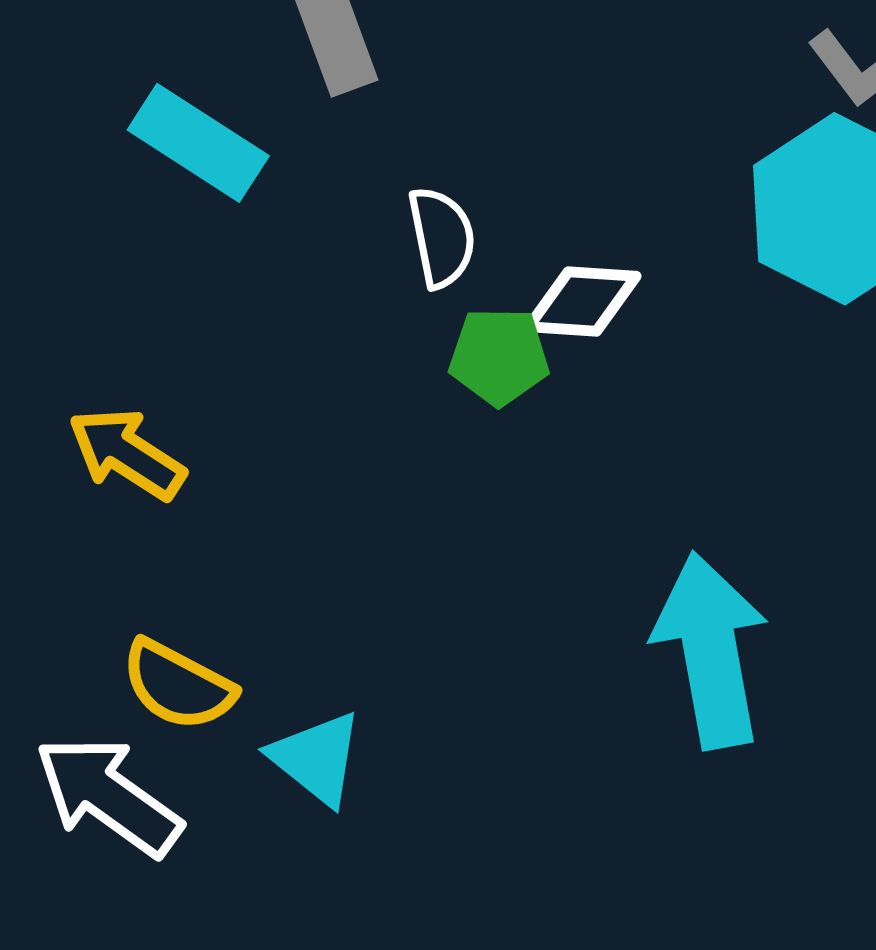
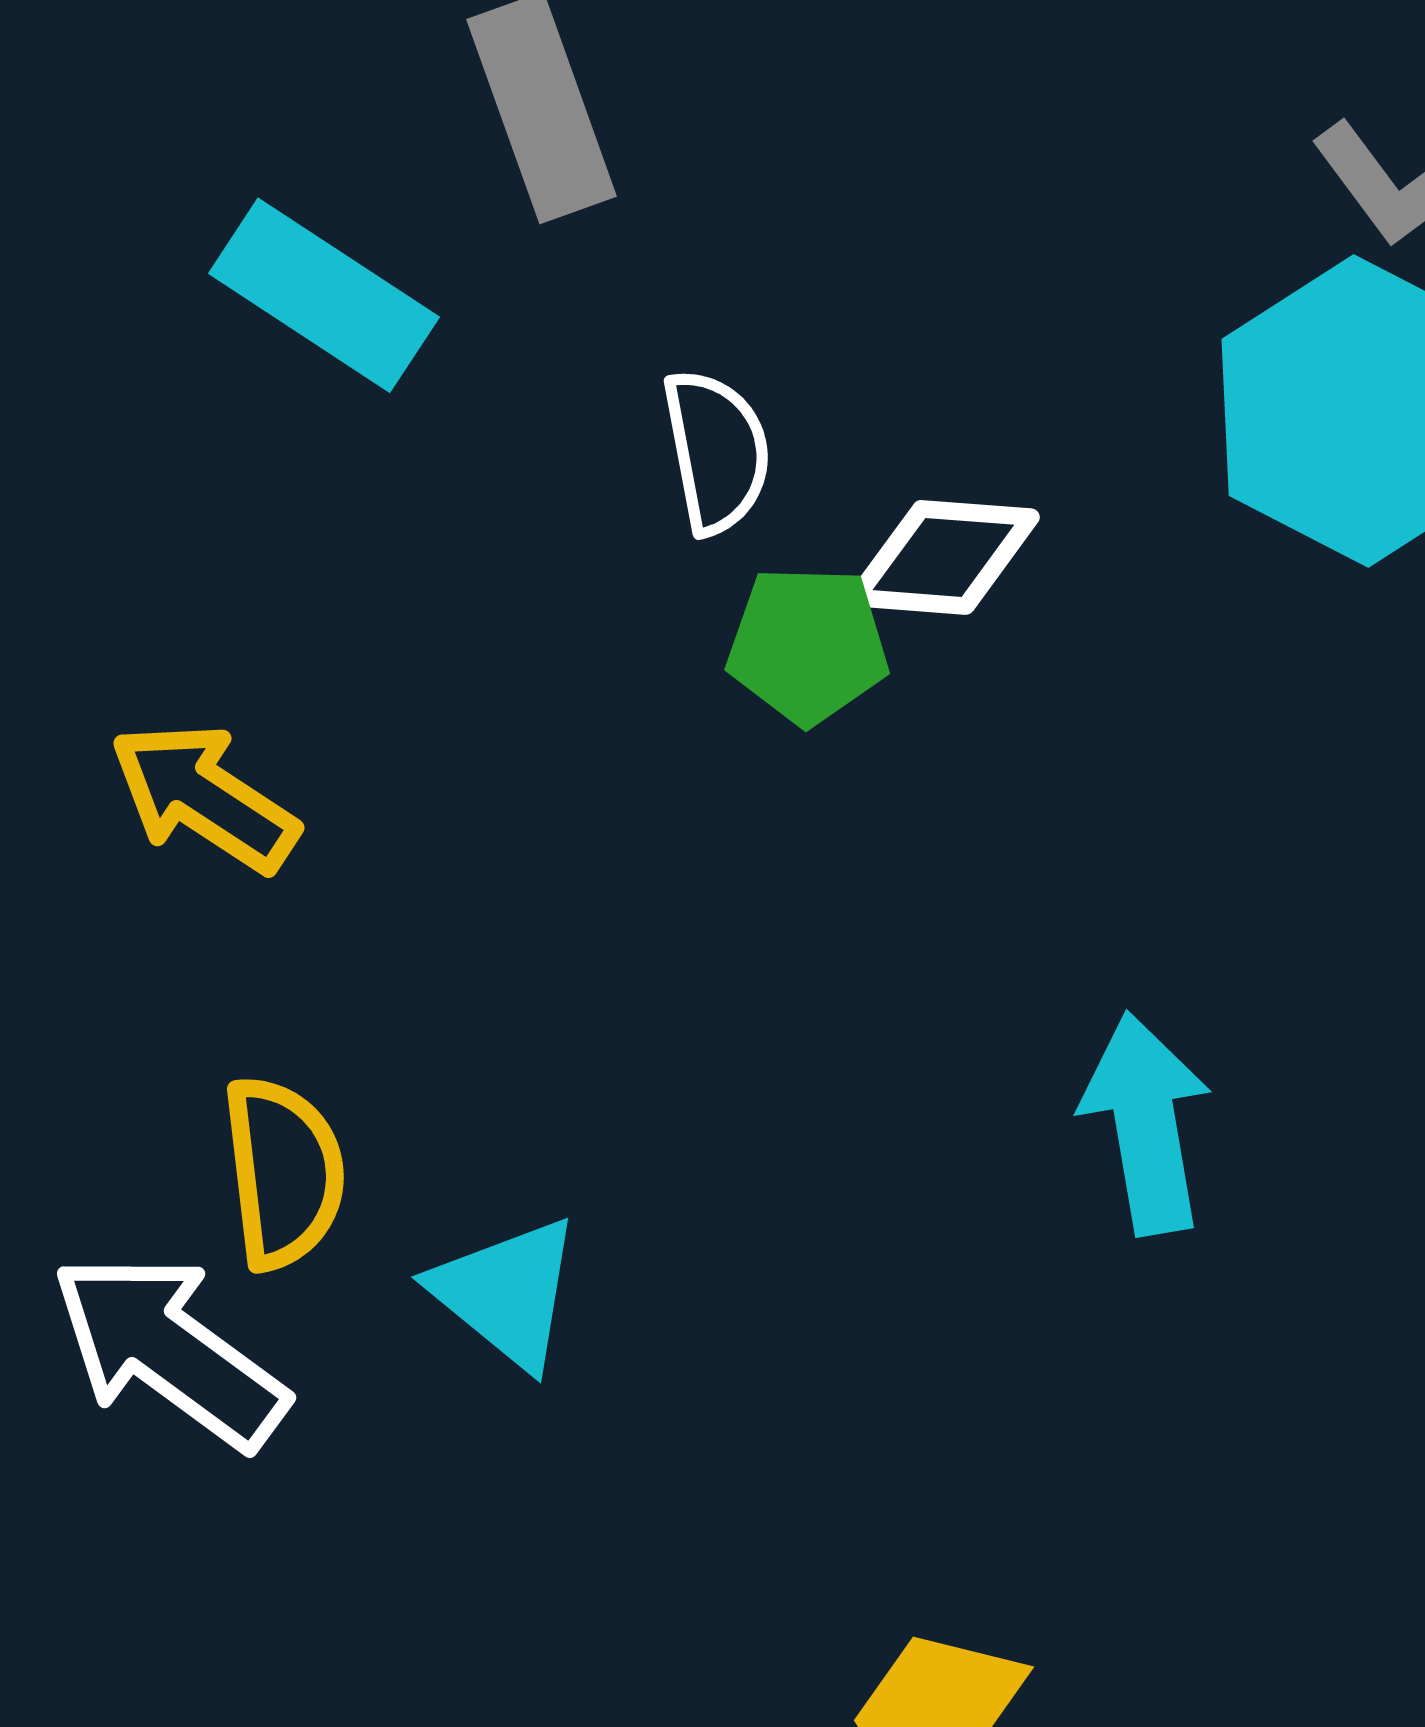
cyan arrow: (711, 650) -> (1146, 1124), size x0.7
yellow semicircle: (178, 685) -> (284, 1173), turned -125

